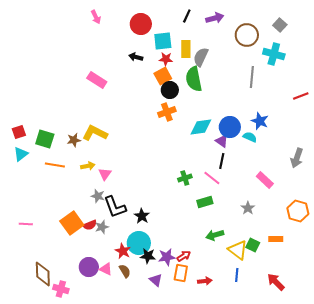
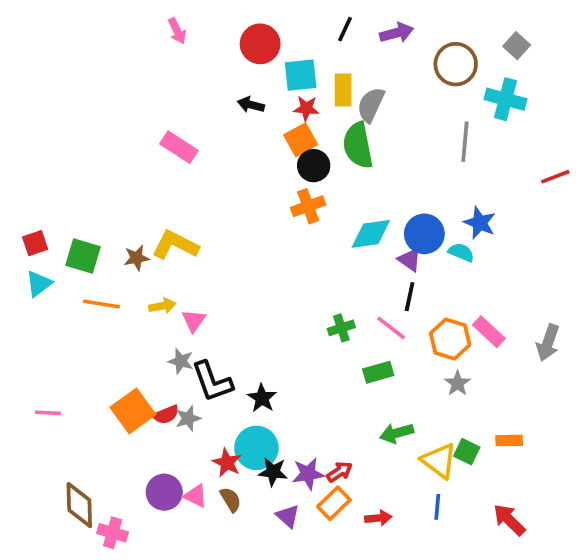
gray arrow: (297, 158) -> (548, 343), moved
orange hexagon: (298, 211) -> (450, 339), moved
orange rectangle: (181, 273) -> (334, 503), turned 36

